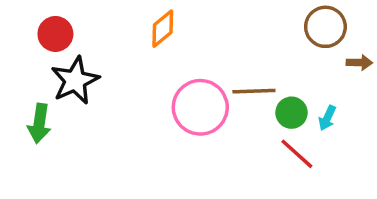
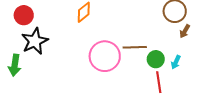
brown arrow: (359, 63) -> (185, 31), moved, turned 120
red line: (297, 154) -> (159, 82), turned 40

